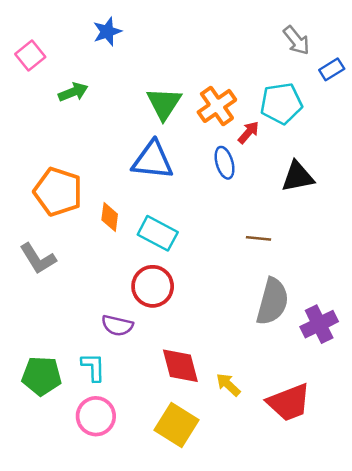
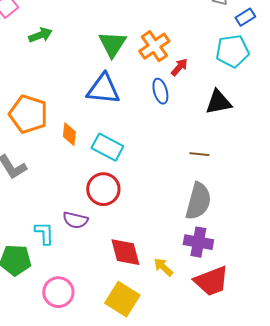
cyan pentagon: (281, 103) -> (232, 51), moved
brown line: (259, 238) -> (199, 154), moved
purple cross: (319, 324) -> (198, 242), moved, turned 36
cyan L-shape: (93, 367) -> (44, 233), moved

